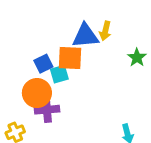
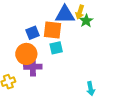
green star: (137, 58) -> (86, 21), moved
cyan square: (59, 74) -> (56, 48), moved

